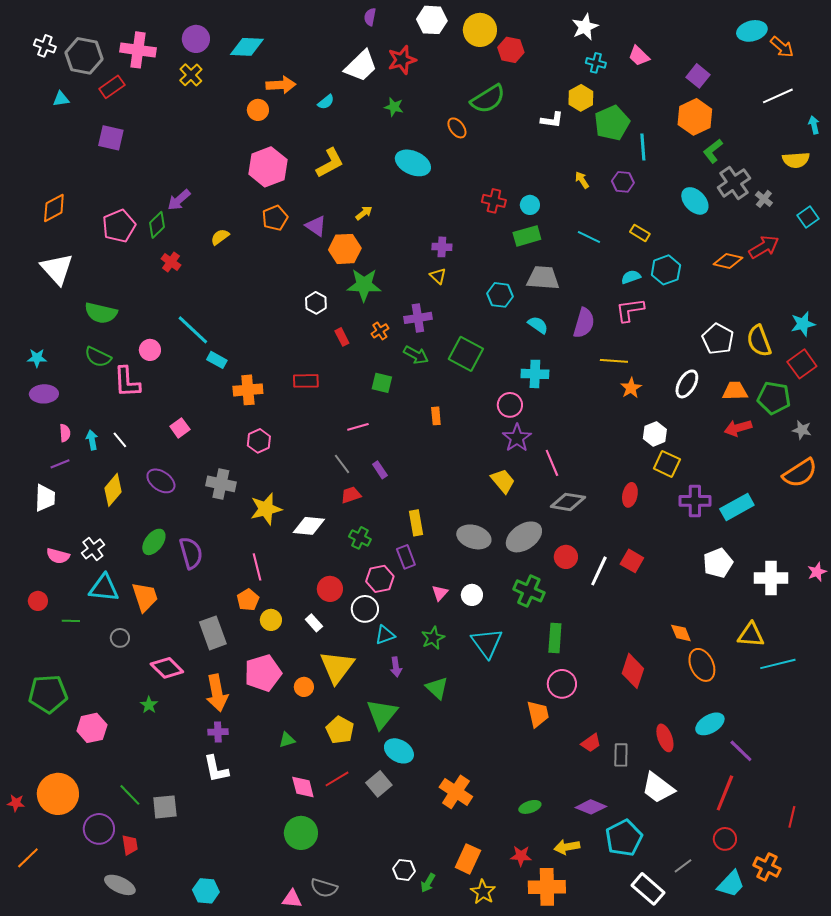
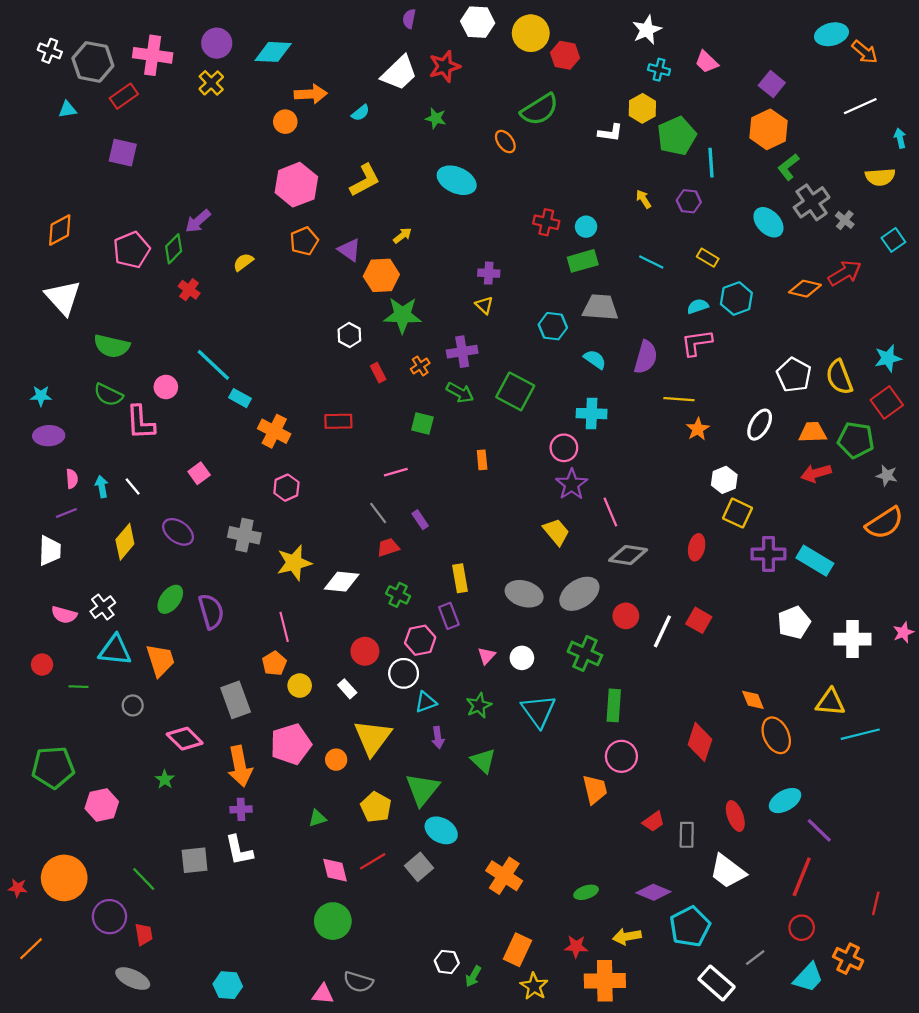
orange cross: (248, 390) -> (274, 431), turned 32
cyan rectangle: (737, 507) -> (815, 561), turned 60
gray square: (165, 807) -> (195, 860), moved

